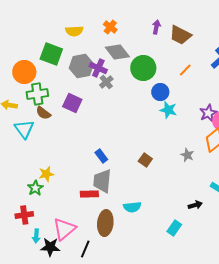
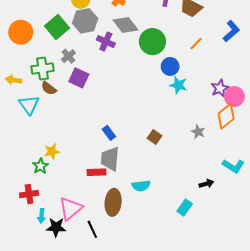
green square: (51, 54) -> (57, 27), turned 30
gray hexagon: (81, 66) -> (85, 21), moved
orange circle: (24, 72) -> (21, 32), moved
gray cross: (106, 82) -> (68, 56), moved
black line: (85, 249) -> (92, 229), turned -48

